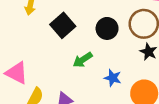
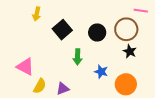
green arrow: (83, 60) -> (78, 57), turned -56

